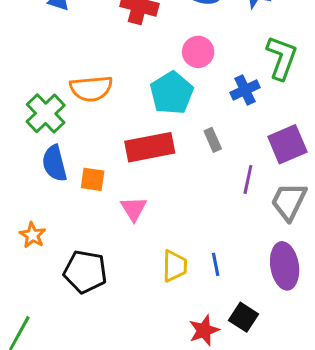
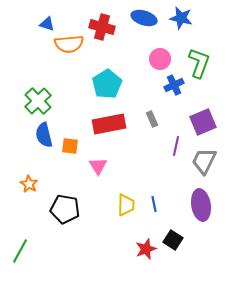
pink circle: (198, 52) -> (160, 59), moved
orange semicircle: (91, 89) -> (69, 44), moved
cyan pentagon: (172, 93) -> (107, 84), moved

